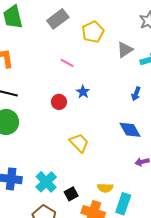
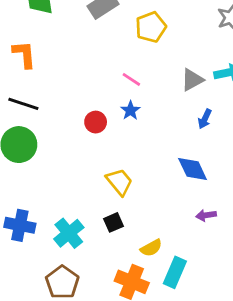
gray triangle: (125, 50) -> (192, 80), moved
pink line: (67, 63) -> (131, 79), moved
yellow semicircle: (105, 188) -> (151, 248), turned -35
black square: (71, 194) -> (113, 222), moved

